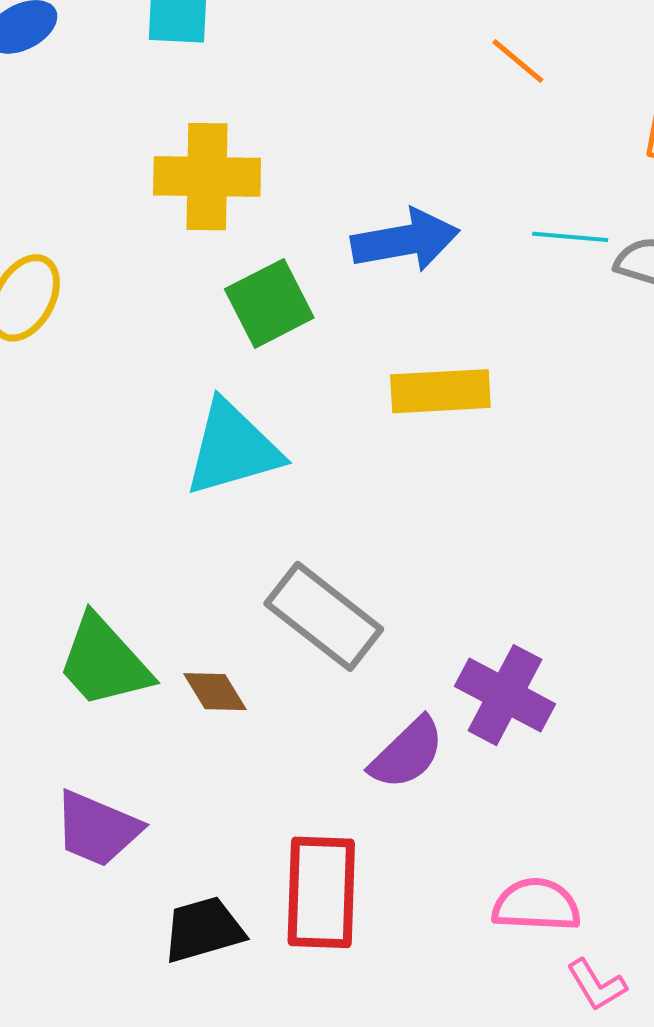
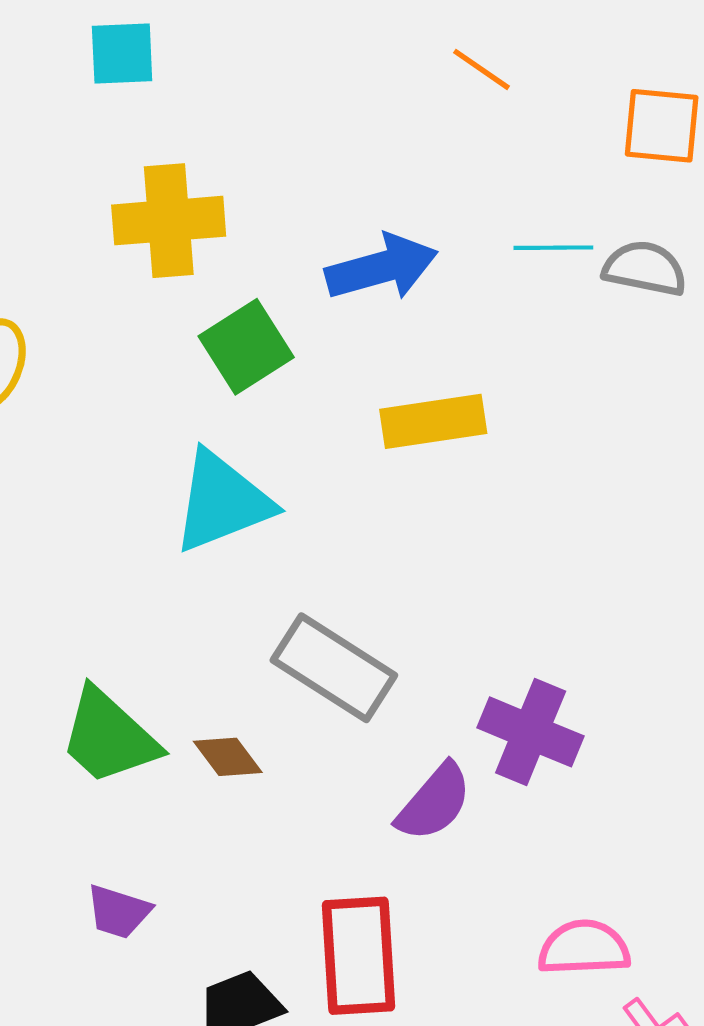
purple trapezoid: (97, 829) -> (118, 912), size x0.7

